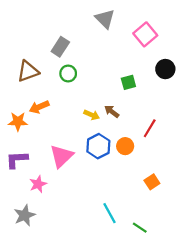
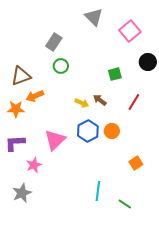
brown triangle: (28, 71) -> (21, 76), moved
red line: (150, 128) -> (134, 102), moved
cyan line: (109, 213) -> (98, 191), turned 36

